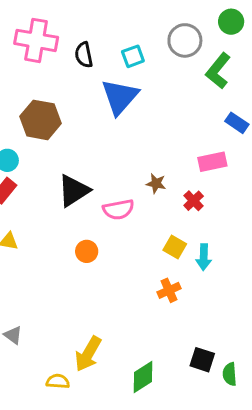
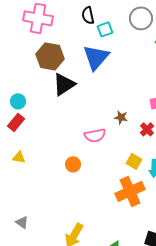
black semicircle: (84, 55) -> (88, 15), moved
brown hexagon: (40, 120) -> (50, 56), moved
black triangle: (74, 191) -> (64, 84), moved
orange cross: (169, 290) -> (130, 191), size x1.8

